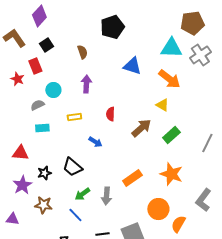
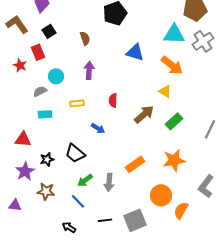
orange star: (171, 174) -> (174, 160), turned -30

